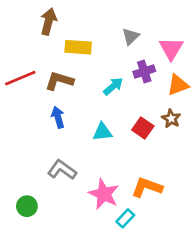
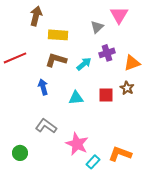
pink triangle: (171, 49) -> (119, 15), moved
brown L-shape: (59, 81) -> (56, 60), moved
red square: (143, 128) -> (106, 95), turned -35
orange L-shape: (147, 187) -> (120, 154), moved

